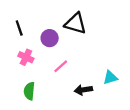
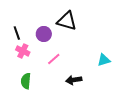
black line: (19, 28) -> (17, 33), moved
cyan triangle: (110, 78) -> (104, 60), moved

